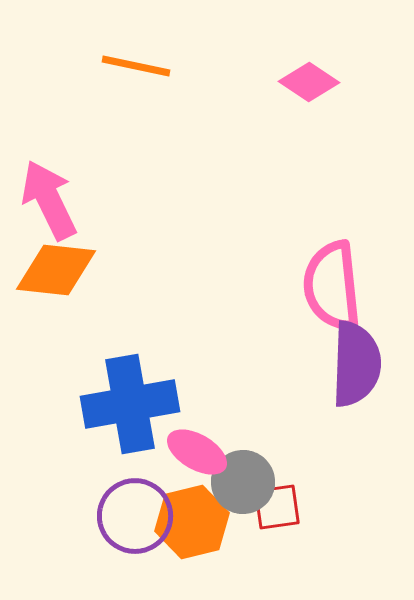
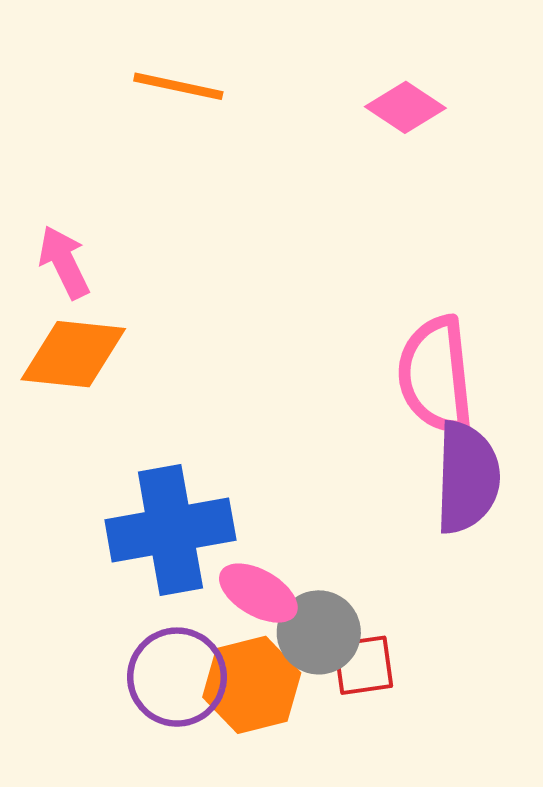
pink arrow: (49, 200) -> (64, 262), size x0.7

